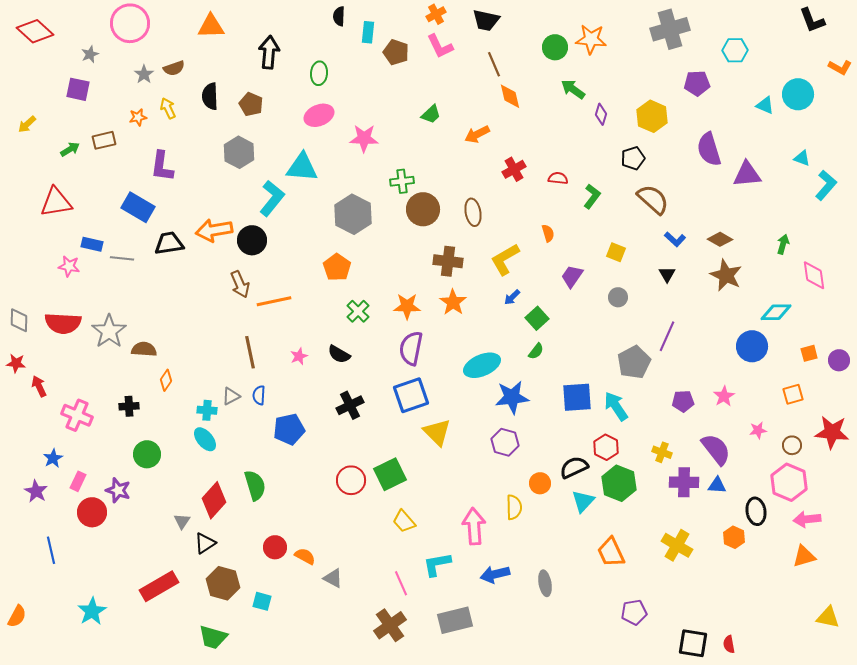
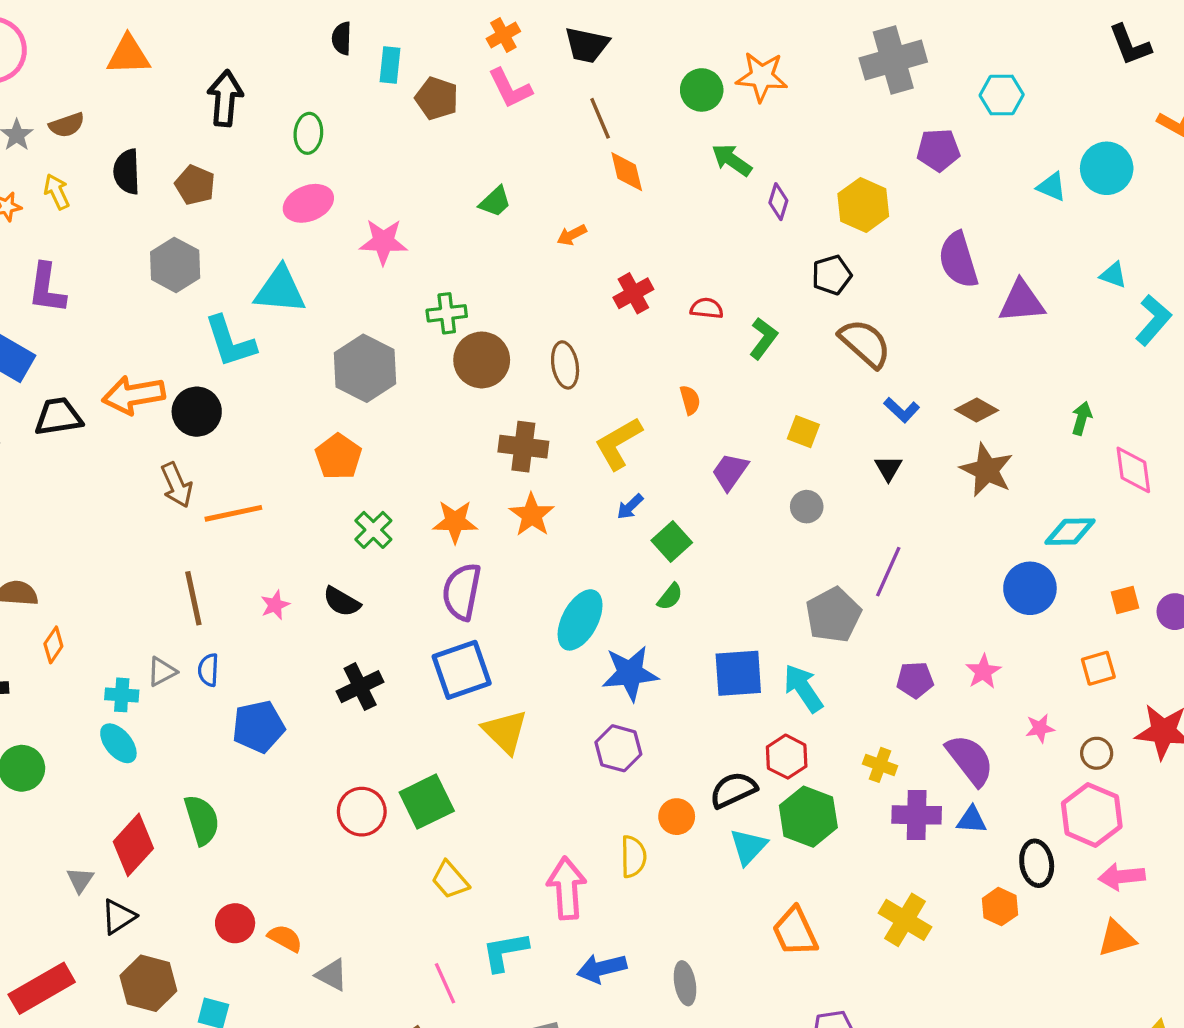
orange arrow: (477, 134) -> (572, 235), size x0.7
cyan L-shape: (272, 198) -> (230, 342), turned 123
cyan ellipse: (482, 365) -> (580, 620), turned -39

